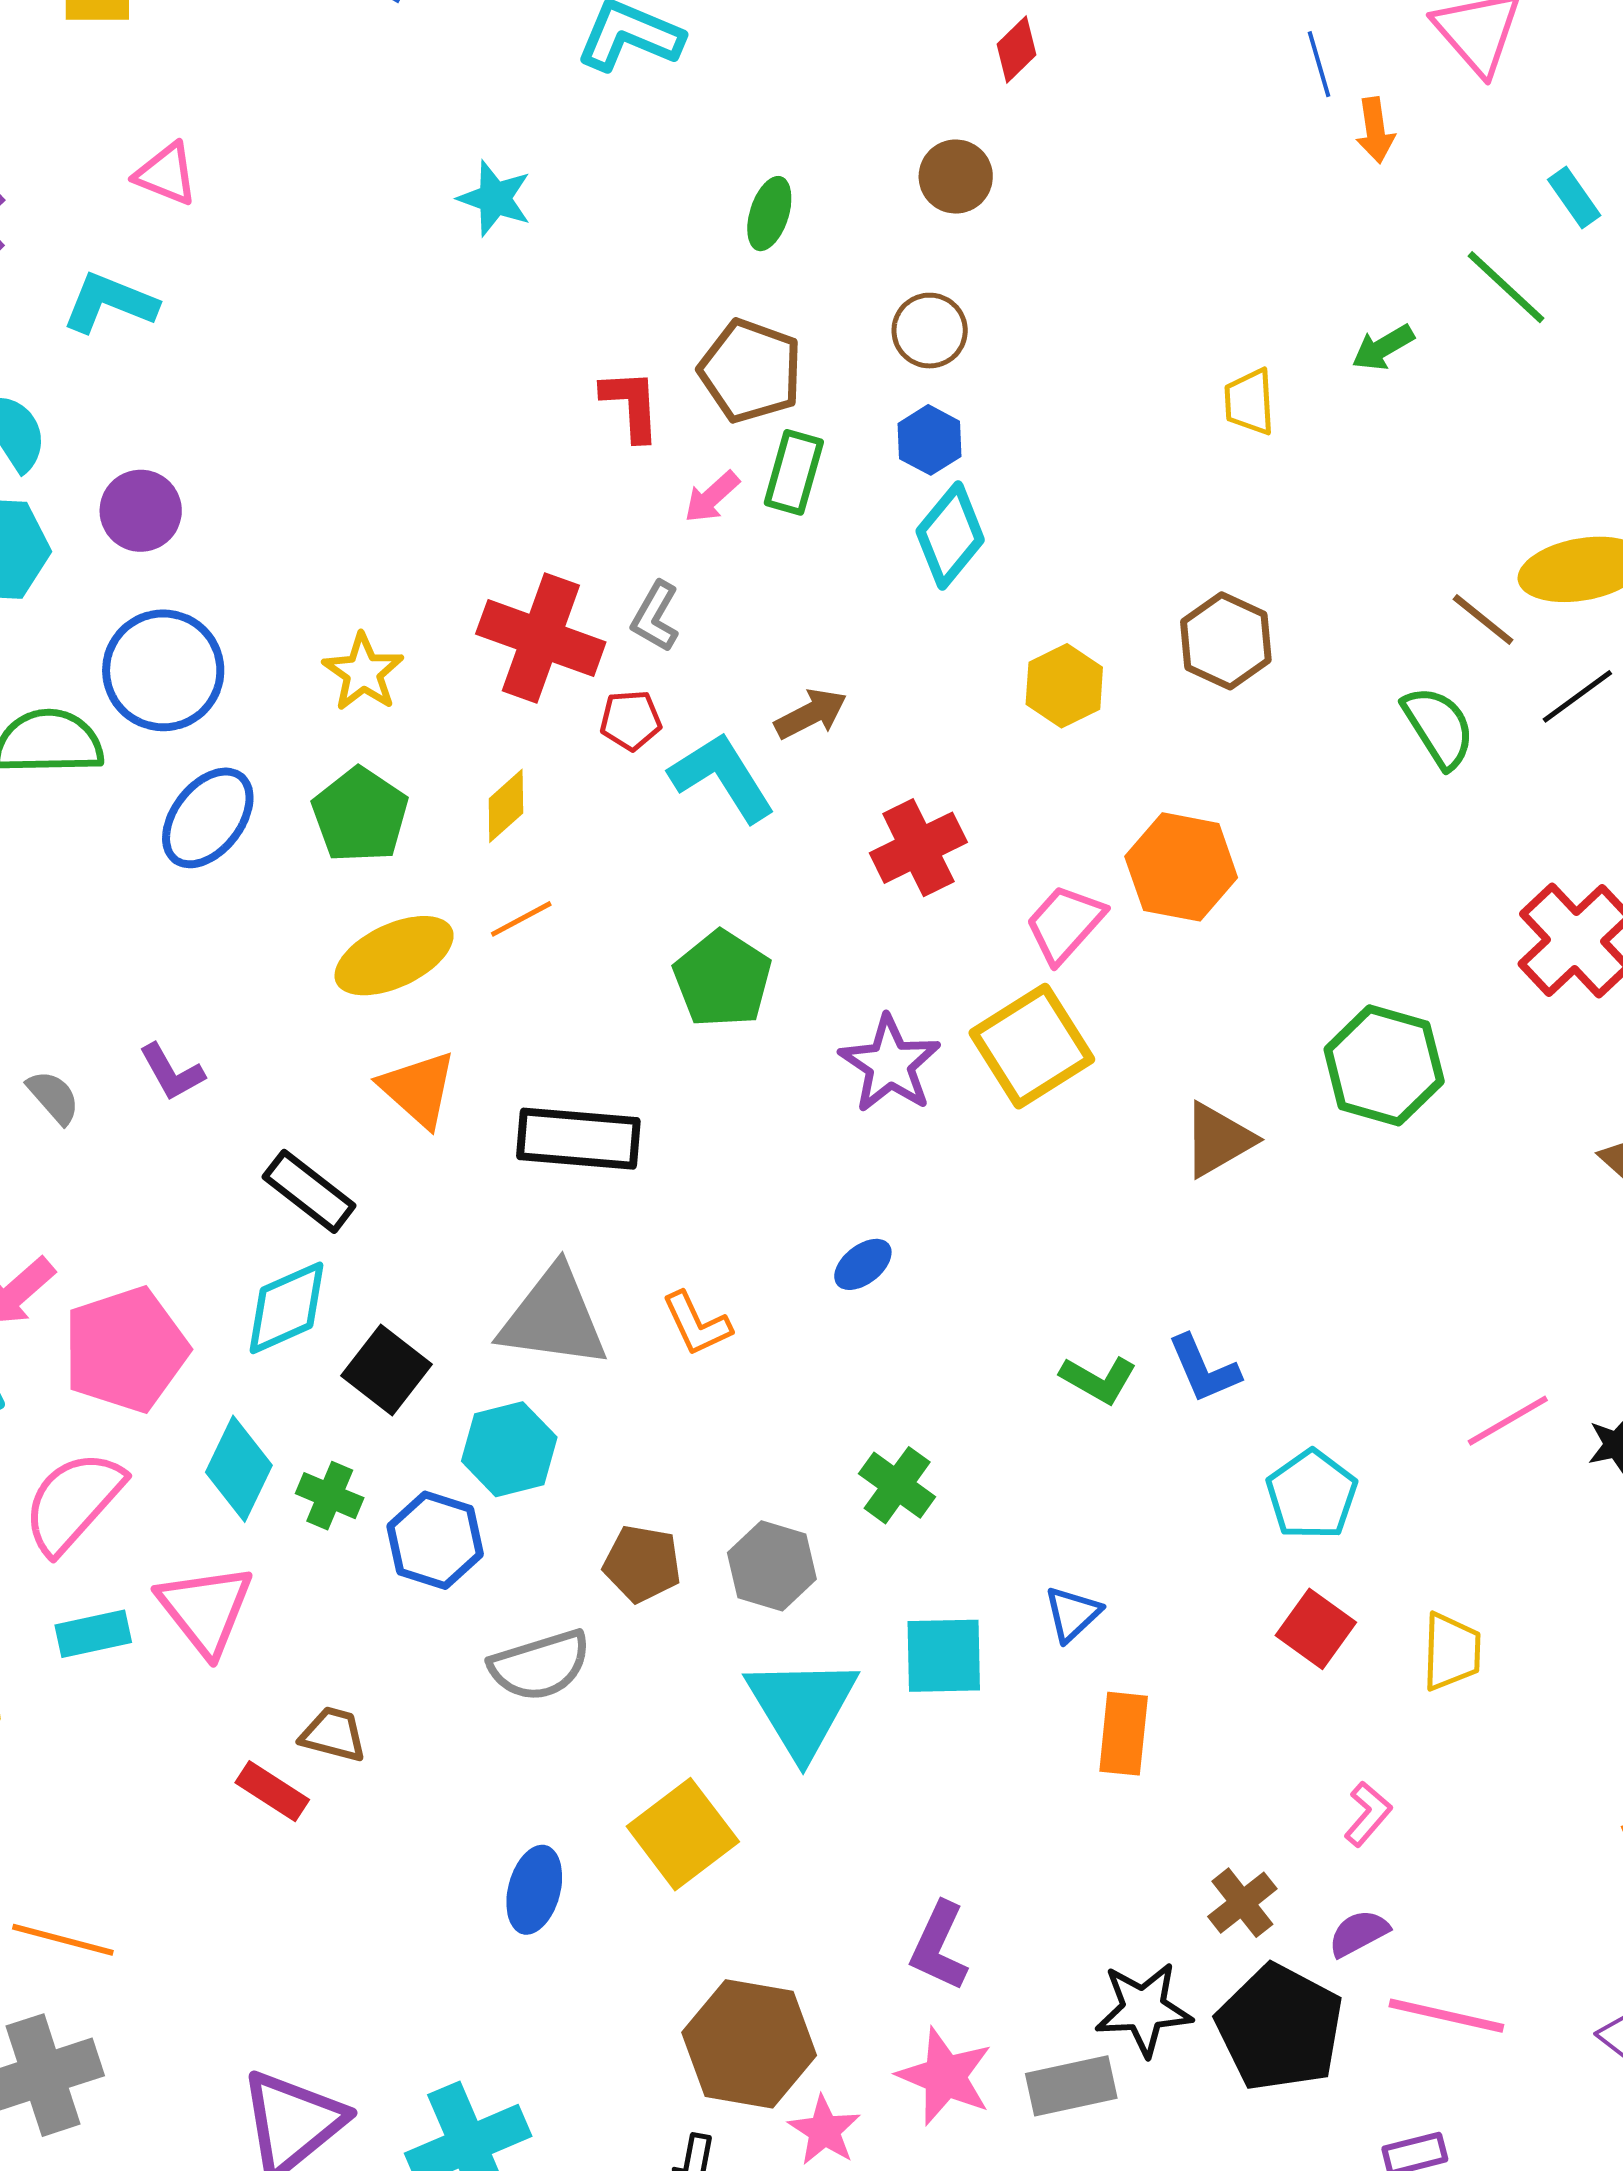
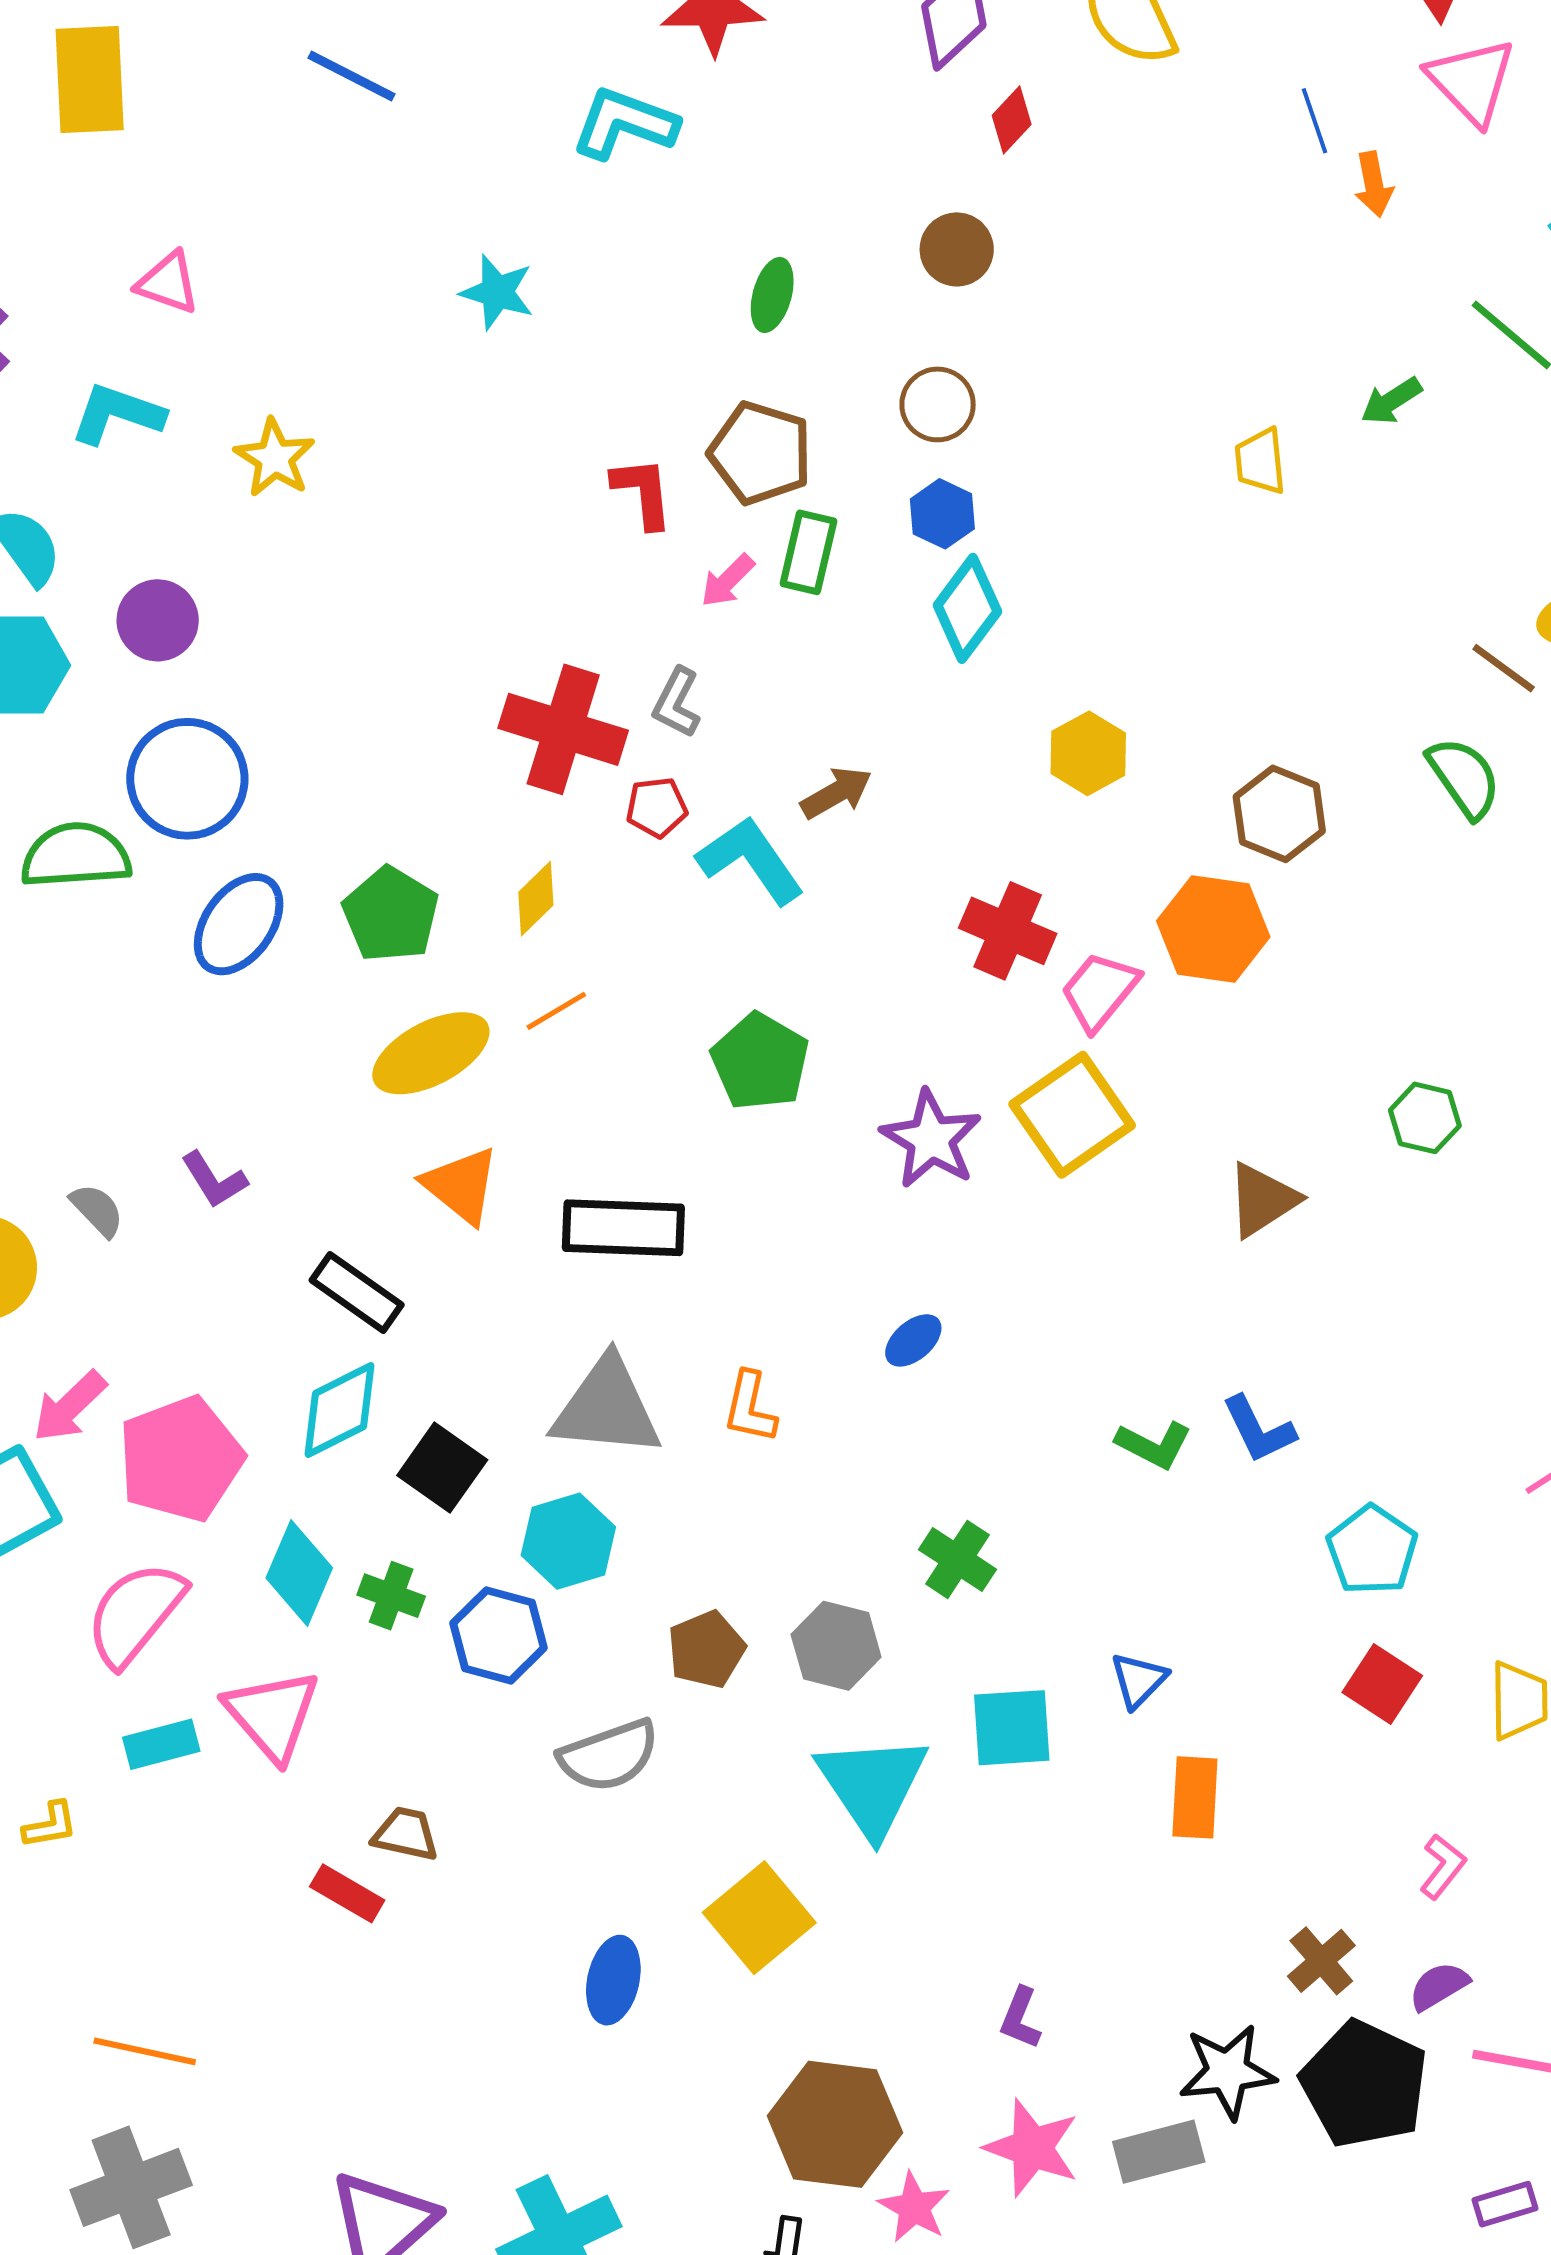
brown hexagon: (1226, 641) -> (1279, 814), moved
yellow star: (363, 672) -> (275, 458), moved
red cross: (918, 848) -> (1008, 931), moved, turned -38
green hexagon: (1384, 1065) -> (1425, 1118), size x0.6
orange L-shape: (697, 1324) -> (750, 1407), turned 40
brown pentagon: (642, 1564) -> (706, 1649), turned -30
purple L-shape: (939, 1946) -> (1020, 2018), size x0.7

